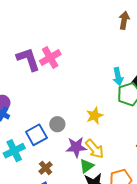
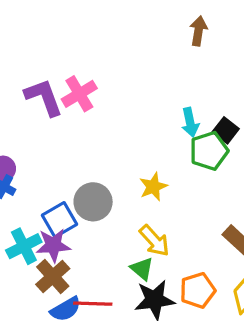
gray circle: (57, 124) -> (93, 202), size x1.5
purple star: (76, 147) -> (53, 245), moved
green triangle: (87, 166) -> (142, 269), turned -42
brown cross: (46, 168) -> (53, 277), moved, size x1.5

